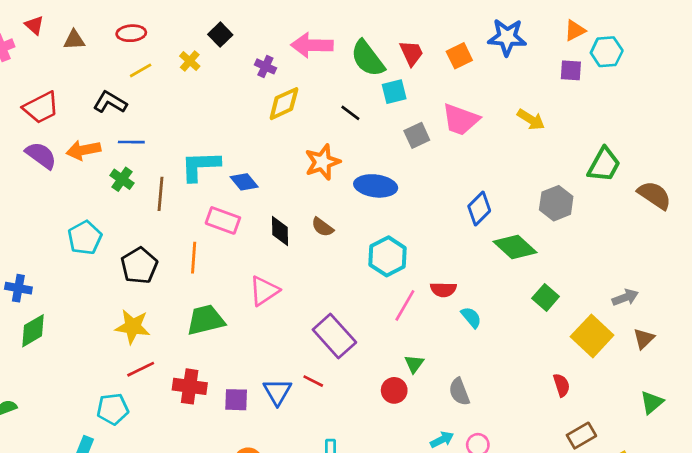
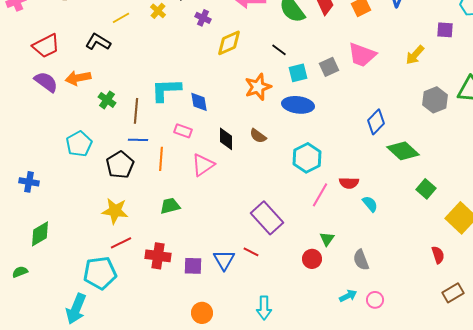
purple cross: (265, 66) -> (203, 18), moved
purple square: (571, 70) -> (445, 30), moved
cyan square: (394, 92) -> (298, 73), moved
yellow arrow: (531, 120) -> (415, 55), turned 100
blue line: (131, 142) -> (138, 140), moved
blue diamond: (244, 182) -> (199, 102), turned 30
gray hexagon: (556, 203) -> (435, 100), moved
pink rectangle: (223, 220) -> (183, 131), size x0.7
pink triangle: (264, 291) -> (203, 165), moved
green trapezoid: (206, 320) -> (170, 206), size x0.7
green diamond: (33, 331) -> (40, 234), moved
cyan pentagon: (113, 409) -> (100, 273), size x1.4

